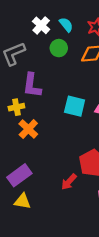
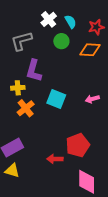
cyan square: (75, 106) -> (56, 99), moved
red arrow: (69, 182) -> (55, 159), turned 42

